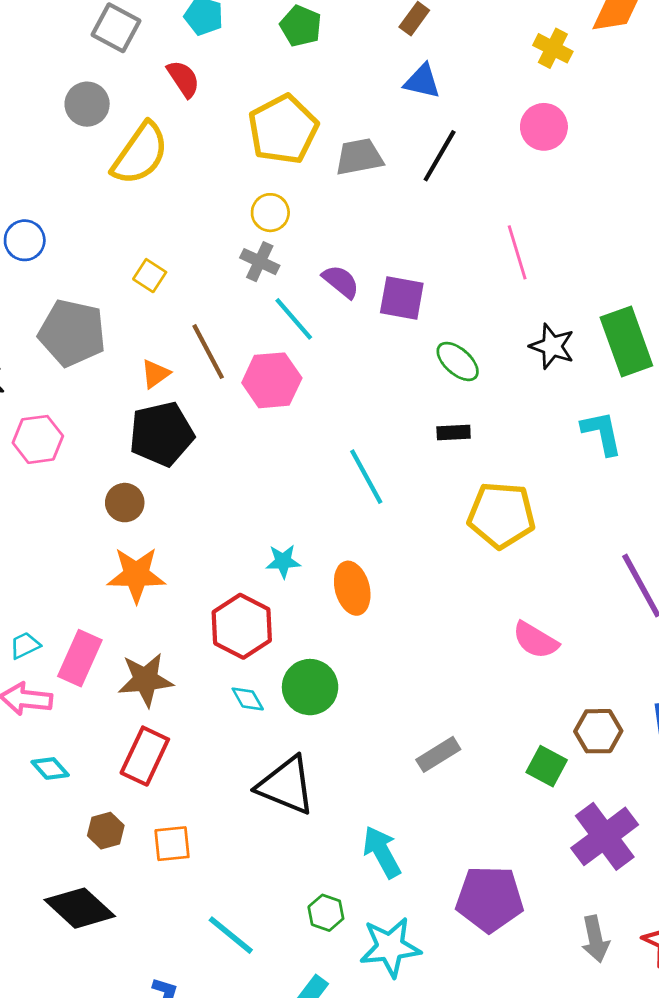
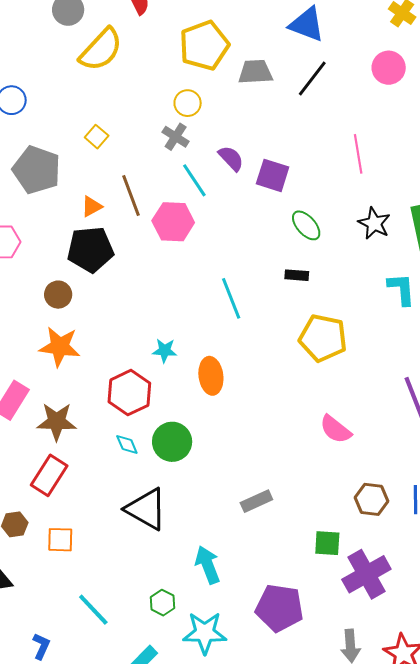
blue triangle: (422, 81) -> (307, 24), size x1.4
green square: (547, 766) -> (327, 543), moved, turned -32

